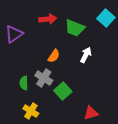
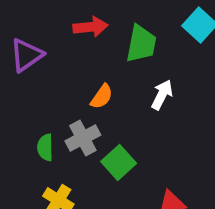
green trapezoid: (75, 28) -> (141, 44), turned -100
gray cross: (44, 78) -> (83, 138), turned 30

